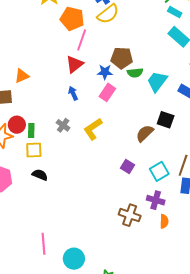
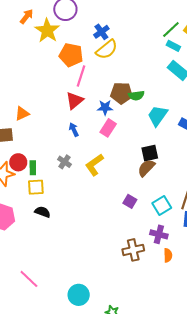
green semicircle: (135, 73) -> (136, 96), moved
black square: (166, 120) -> (150, 153), moved, turned -30
brown cross: (130, 215) -> (133, 250), turned -30
pink line: (43, 244) -> (29, 279), moved, turned -40

